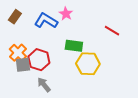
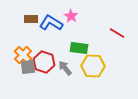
brown rectangle: (15, 17) -> (31, 19), moved, turned 56
gray arrow: (44, 85) -> (65, 68), moved

